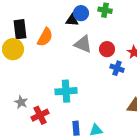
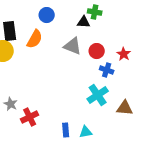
blue circle: (81, 13) -> (47, 15), moved
black triangle: (72, 20) -> (84, 22), moved
cyan cross: (66, 91) -> (98, 95), moved, turned -30

